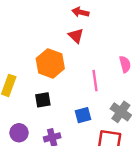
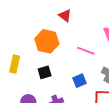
pink line: (95, 81) -> (86, 51), turned -54

